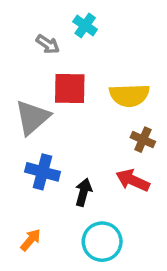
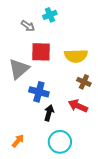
cyan cross: (85, 26) -> (50, 15), turned 32
blue cross: (43, 172) -> (39, 92), moved

